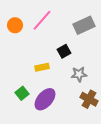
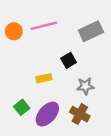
pink line: (42, 20) -> (44, 26), turned 35
brown cross: (89, 99) -> (80, 114), moved

